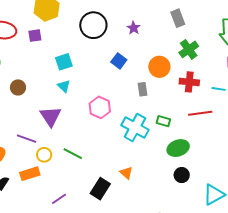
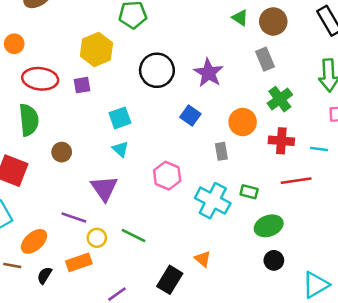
purple star: (134, 28) -> (208, 73), size x1.6

